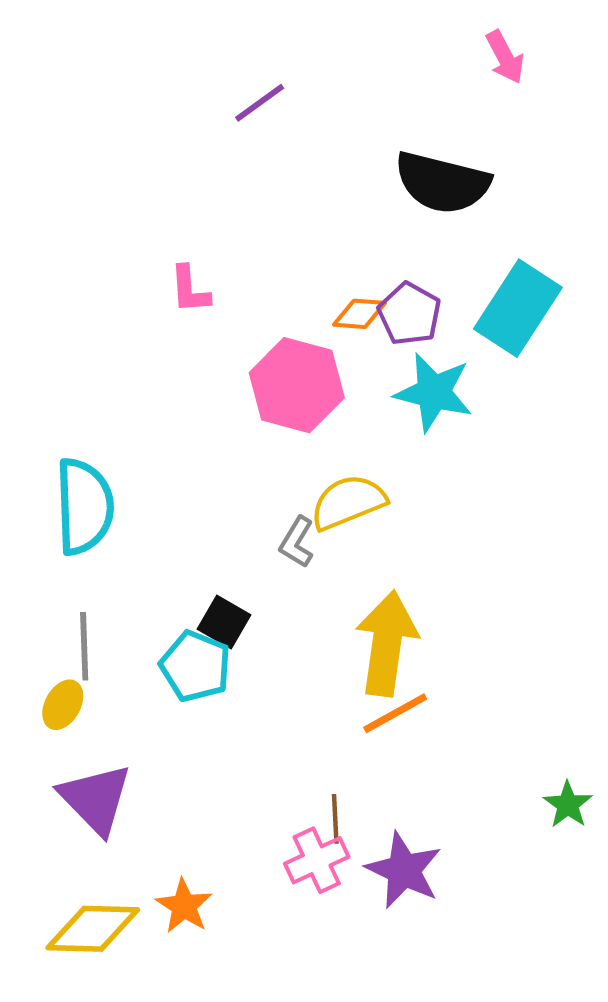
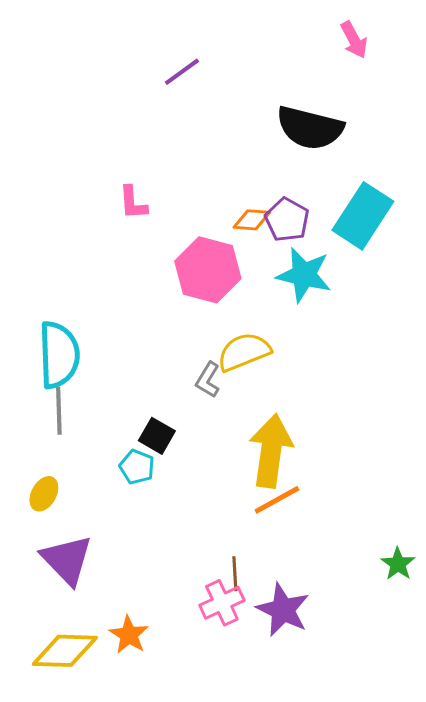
gray line: (84, 646) -> (59, 411), moved
cyan pentagon: (195, 666) -> (137, 467), size x0.7

